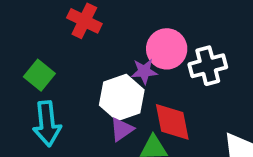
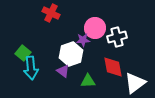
green square: (39, 75) -> (23, 53), moved
red diamond: (172, 122) -> (113, 67), moved
purple triangle: (122, 129) -> (63, 71), moved, turned -48

